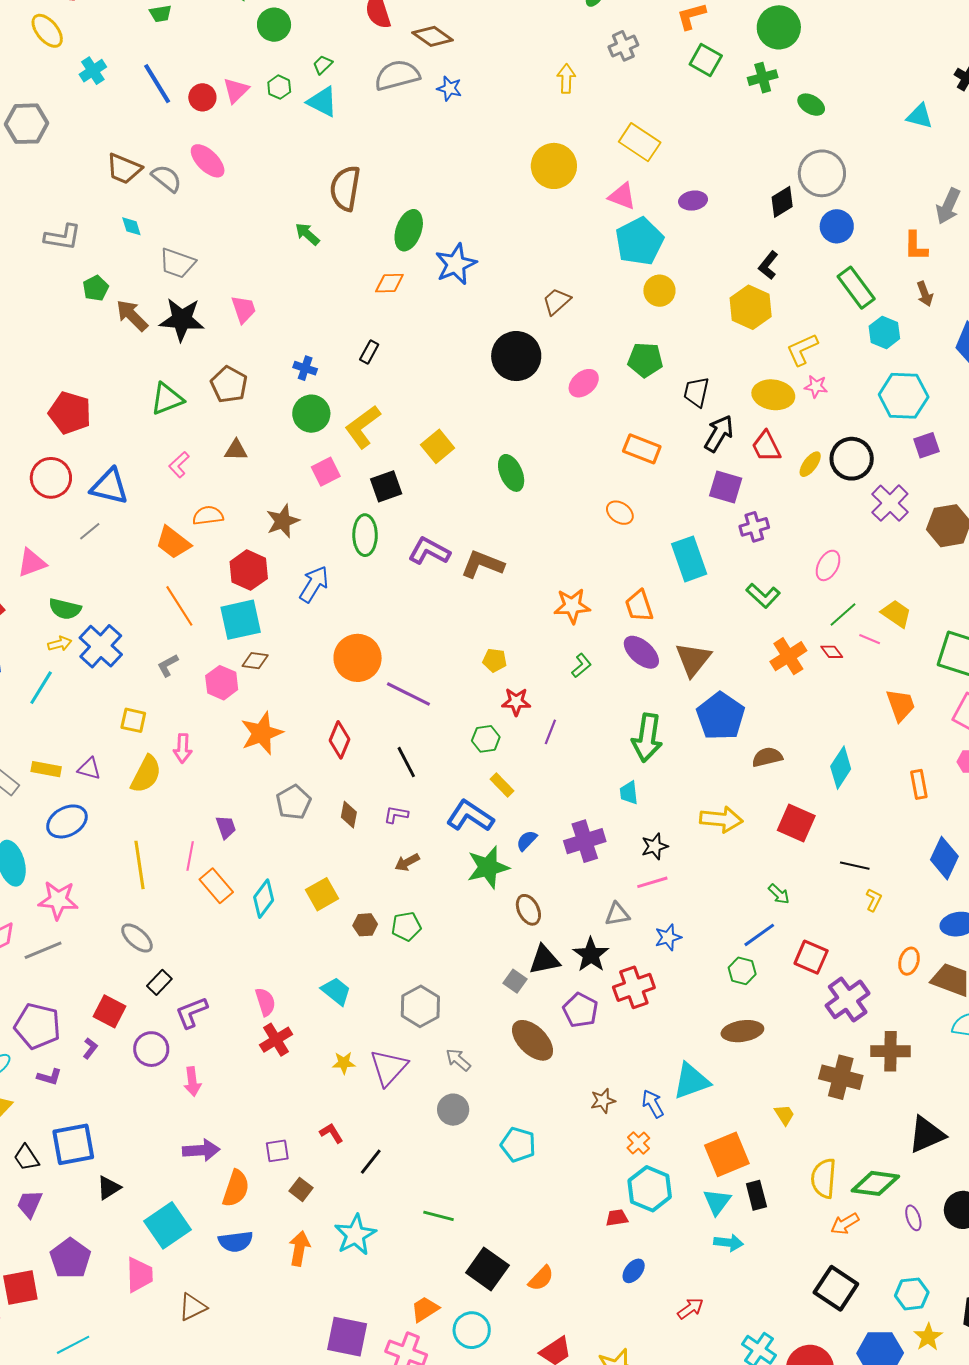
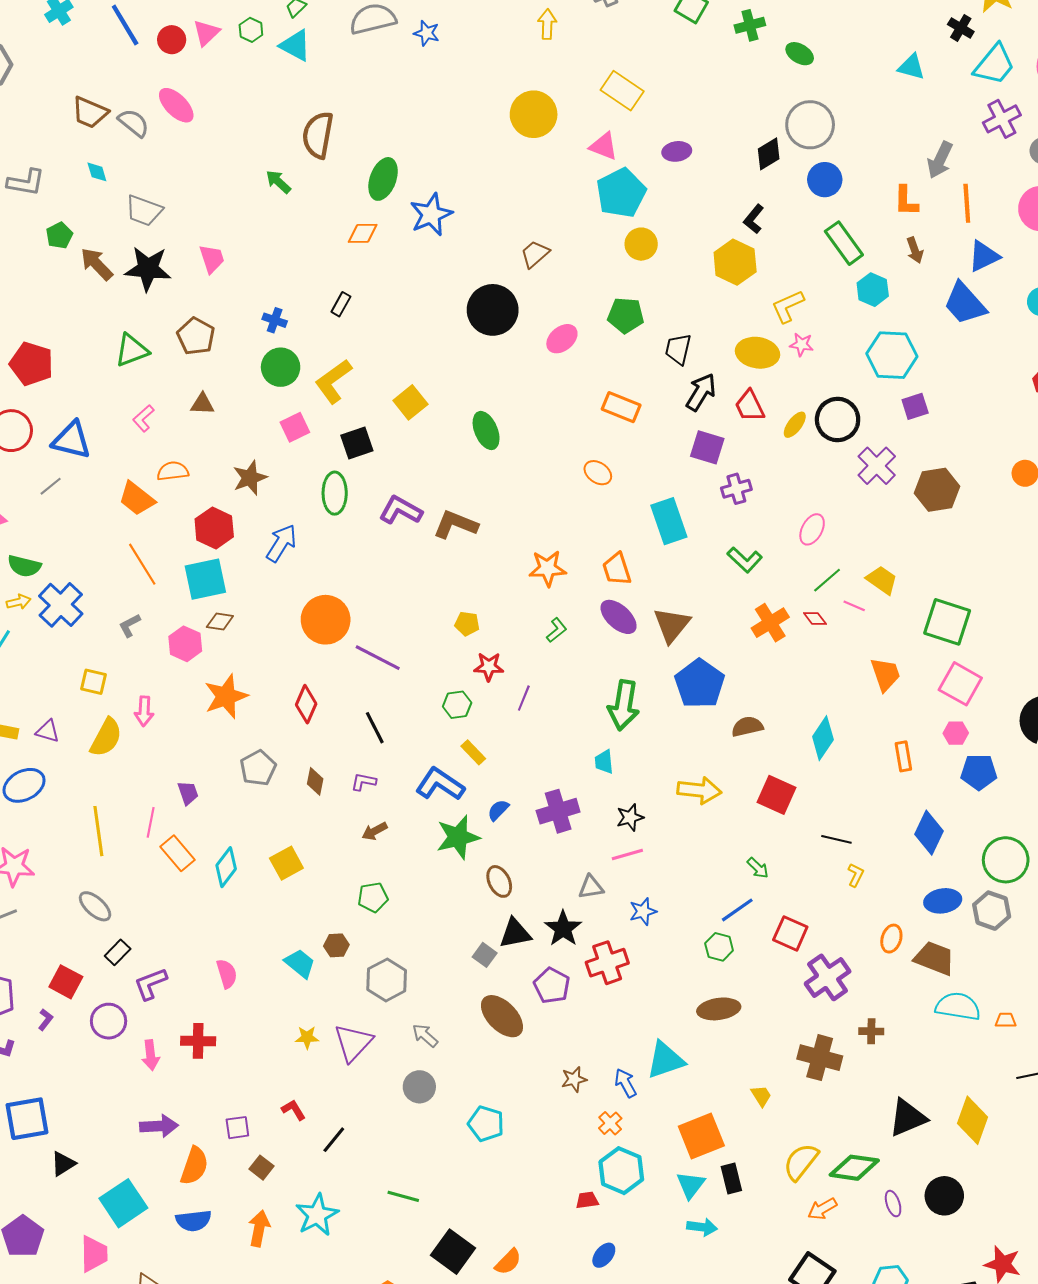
brown hexagon: (365, 925) -> (336, 945), moved
red cross: (276, 1040) -> (198, 1041), moved, turned 32
brown cross: (890, 1051) -> (871, 1031), size x0.6
yellow semicircle: (824, 1178) -> (801, 1162), turned 33

